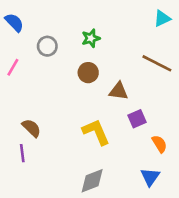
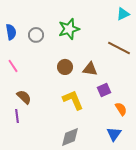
blue semicircle: (14, 22) -> (11, 32), moved, turned 35
green star: (91, 38) -> (69, 29), size x1.5
pink line: (13, 67) -> (13, 66), moved, turned -64
brown circle: (88, 73) -> (65, 67), moved

